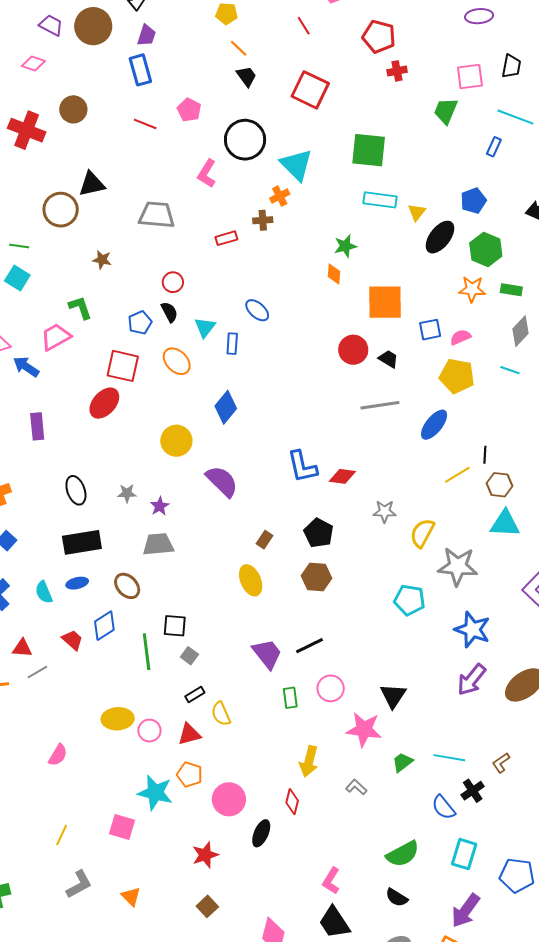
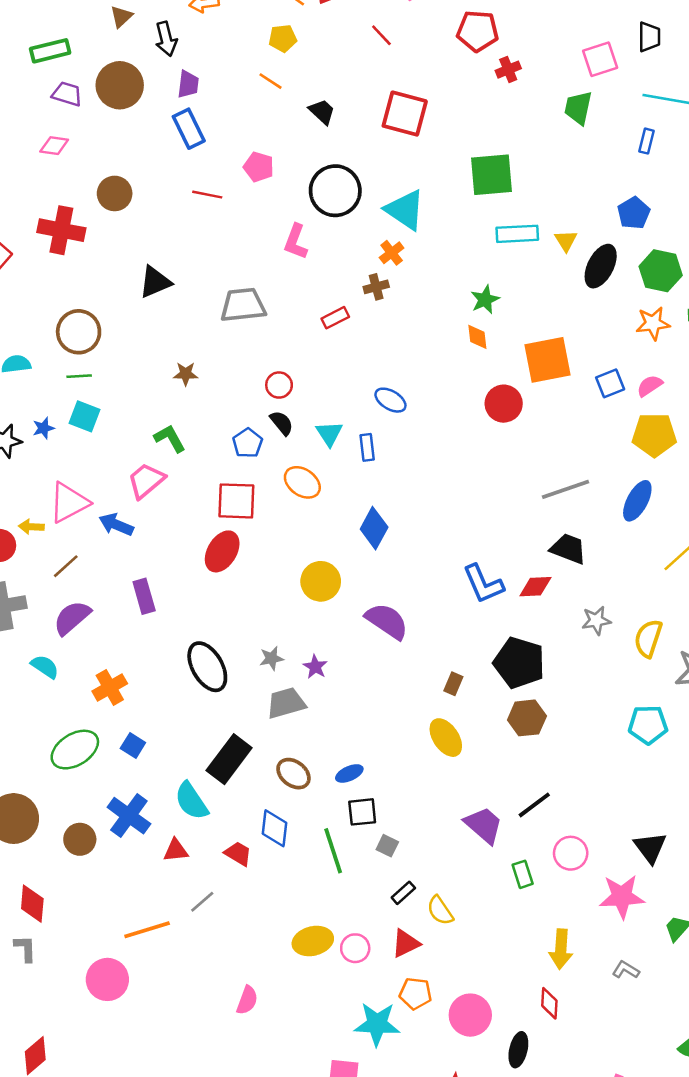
orange line: (239, 48) -> (270, 81), moved
brown circle: (61, 210) -> (79, 332), moved
red circle: (353, 350) -> (504, 404), moved
black trapezoid: (388, 359) -> (568, 549), moved, size x1.4
black ellipse: (76, 490) -> (207, 667), size x1.4
black pentagon: (319, 533) -> (519, 663), size x1.4
black rectangle: (82, 542) -> (229, 759), moved, turned -33
gray trapezoid: (158, 544) -> (286, 703), moved
blue ellipse: (77, 583) -> (349, 773), moved
cyan semicircle: (44, 592) -> (191, 801), size x1.4
blue diamond: (104, 626) -> (274, 828), turned -40
red triangle: (22, 648) -> (176, 850), moved

